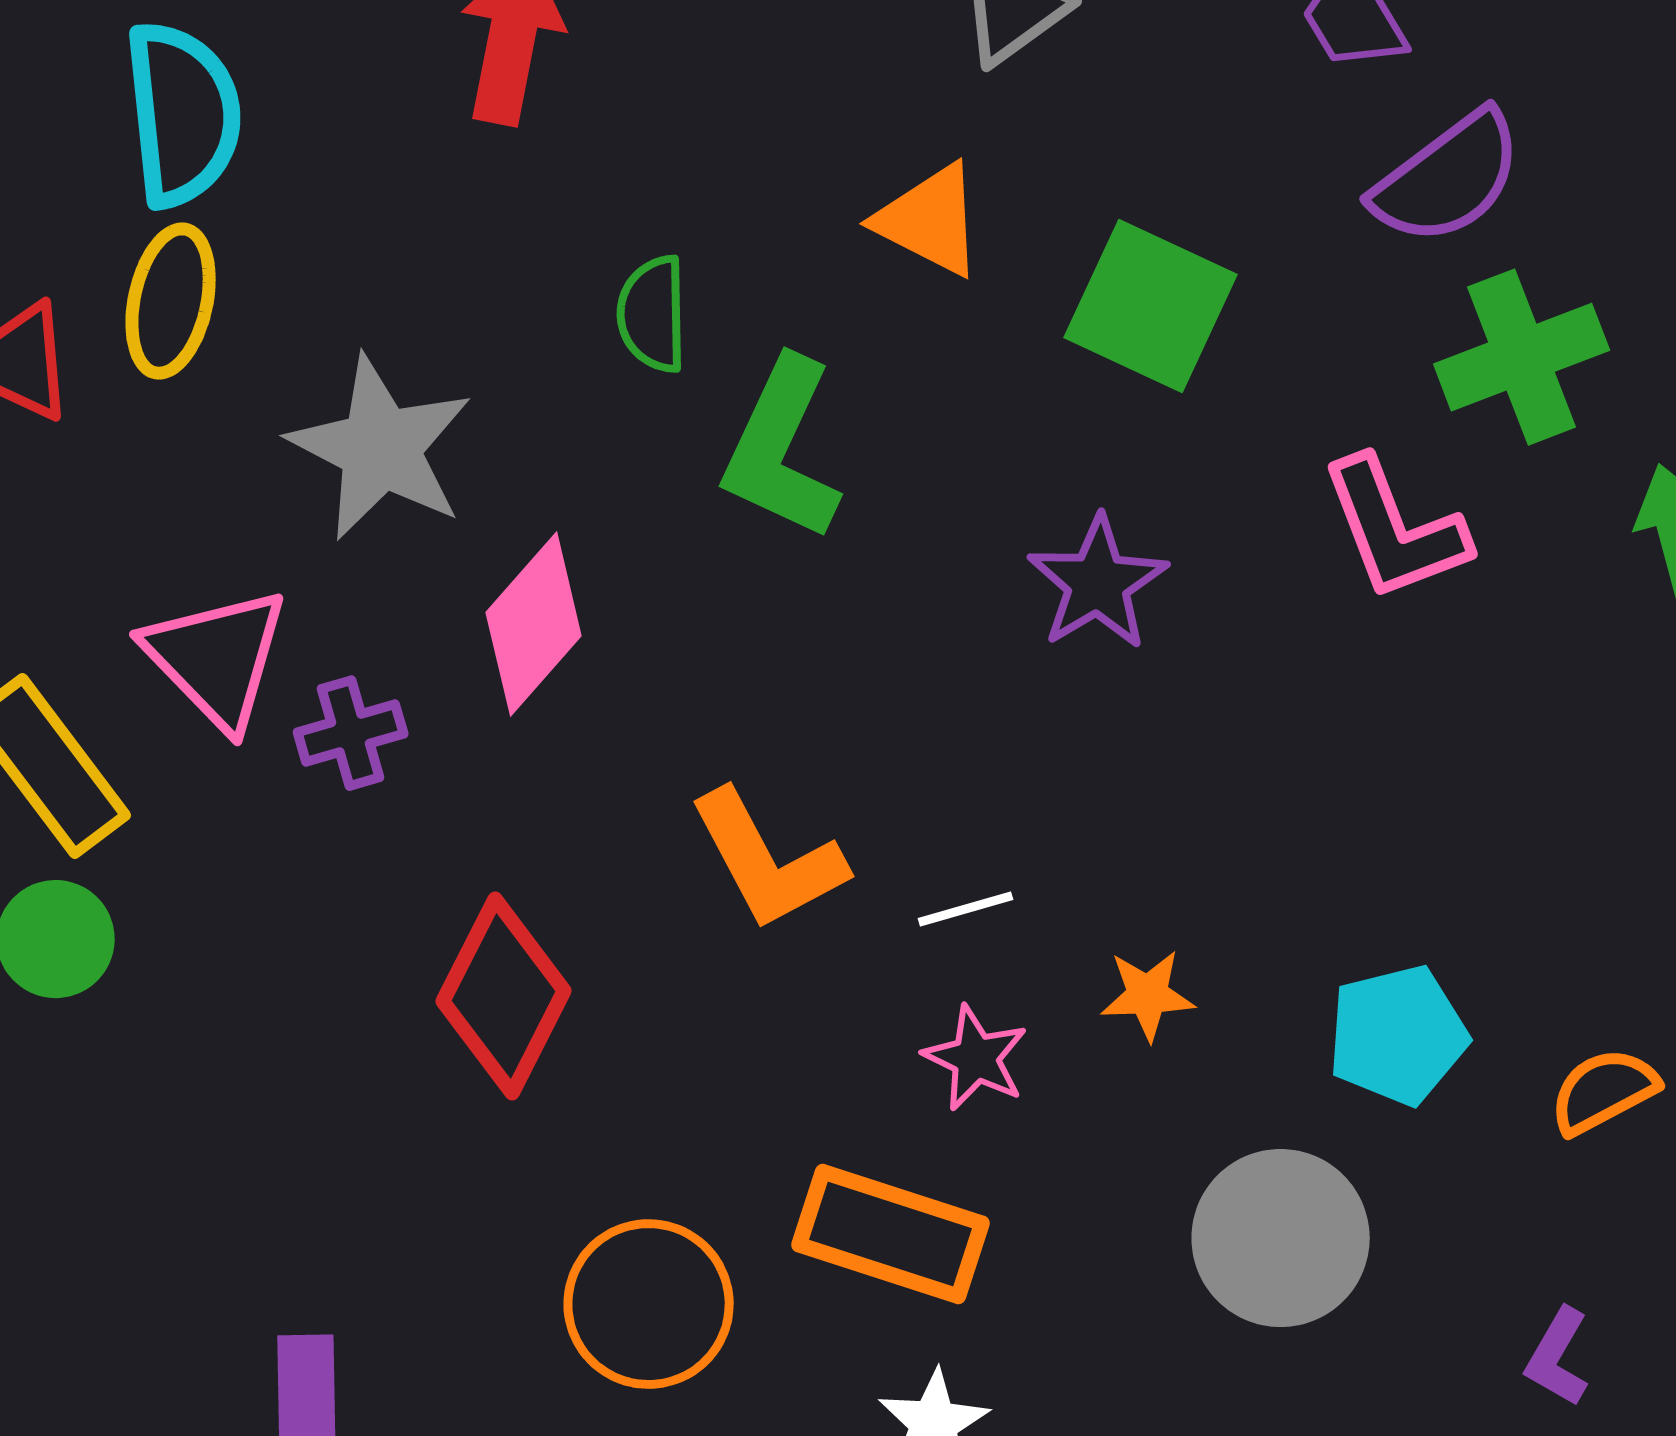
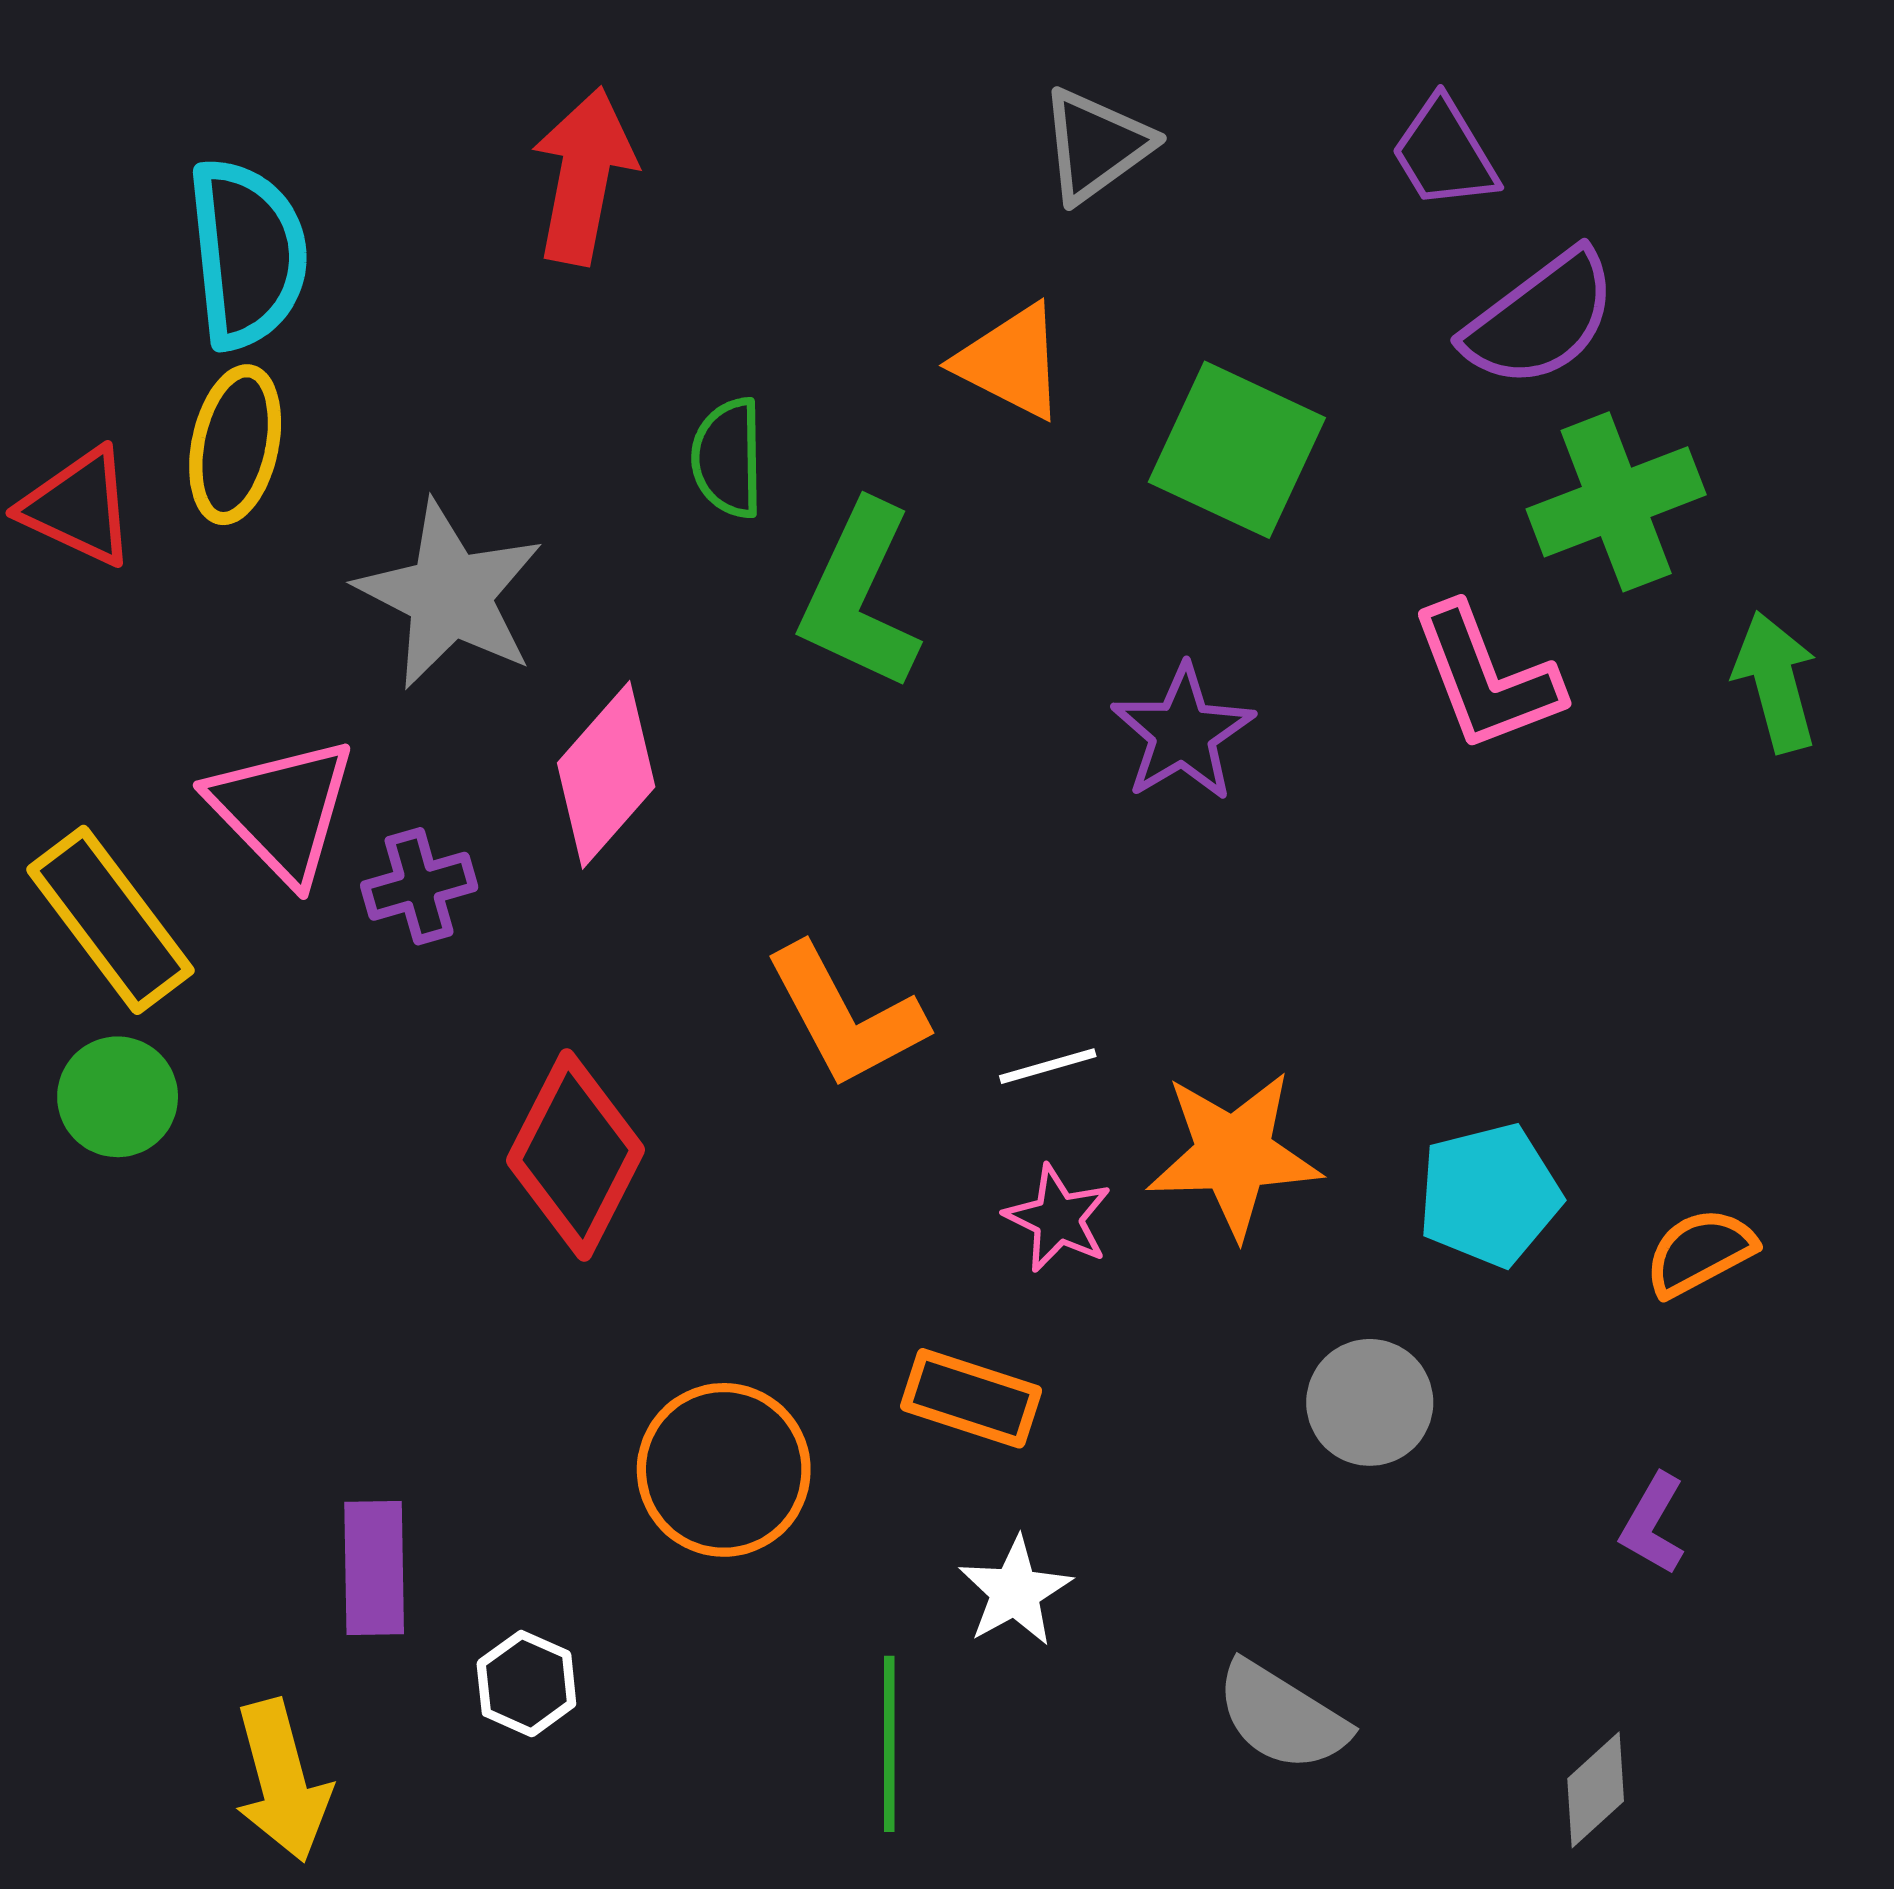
orange star: (1148, 995) -> (1234, 1154), size x1.8
orange rectangle: (891, 1234) -> (971, 1398), size x0.7
gray circle: (1281, 1238) -> (1370, 1402), size x0.7

